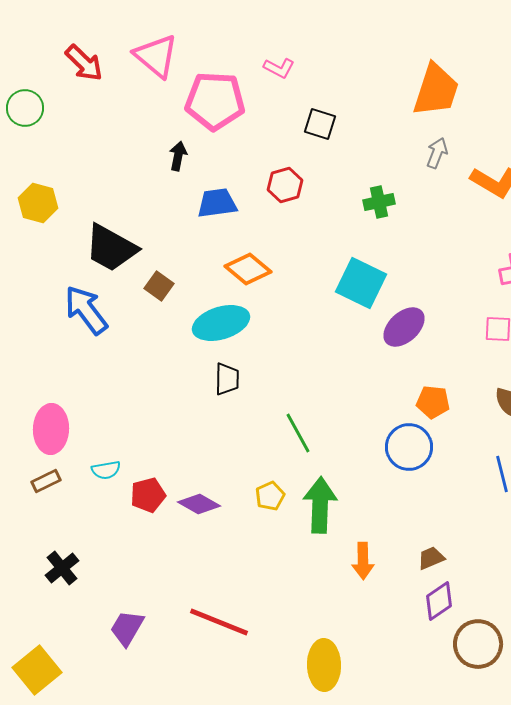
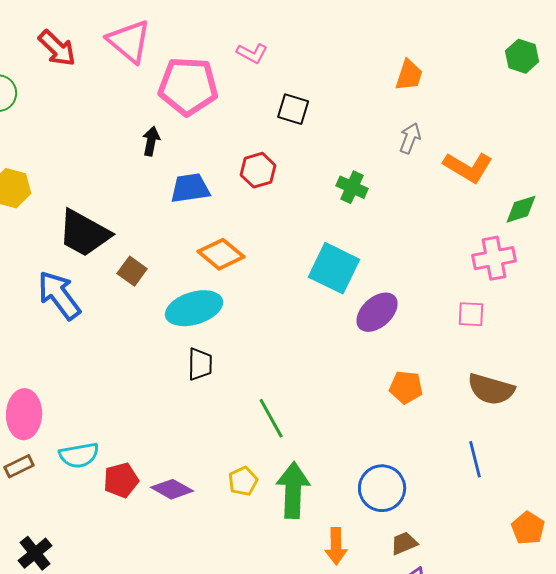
orange trapezoid: (436, 90) -> (409, 75), size x0.6
green cross: (379, 202) -> (352, 187), turned 36
blue circle: (409, 447) -> (382, 488), moved
cyan semicircle: (106, 470) -> (79, 455), size x1.4

